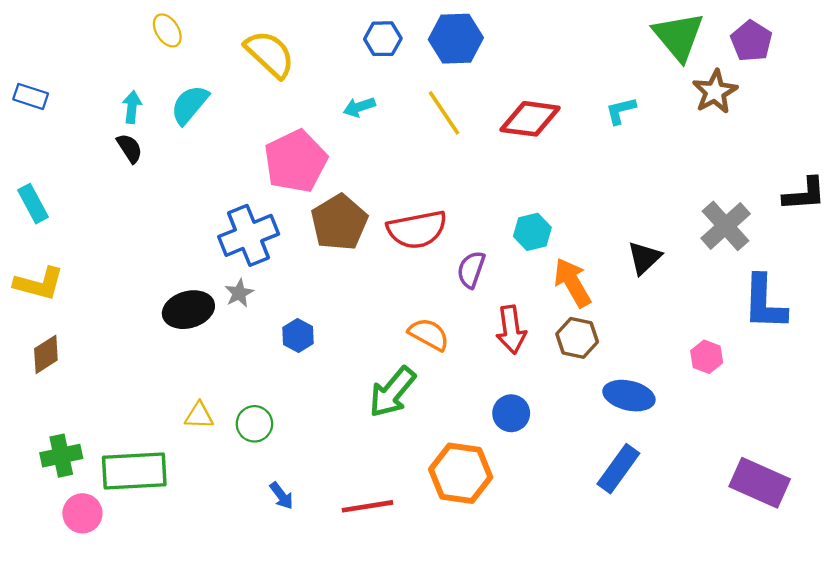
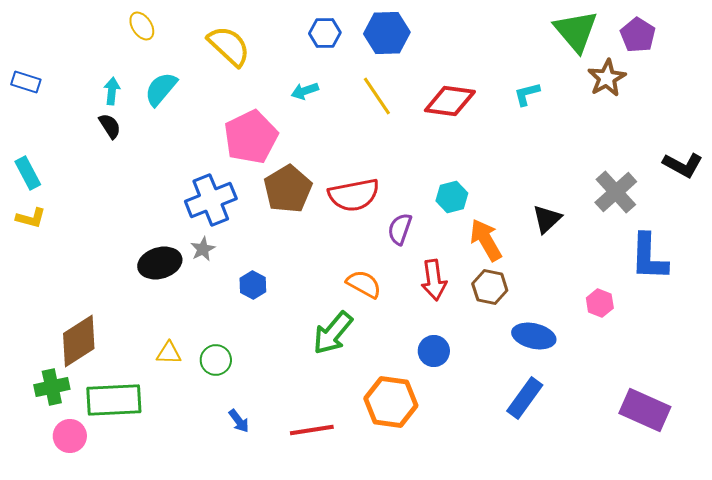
black L-shape: (804, 194) -> (683, 165), turned 33
yellow L-shape: (39, 284) -> (31, 218), moved, size x0.7
brown diamond: (46, 354) -> (79, 341), moved, size x1.6

